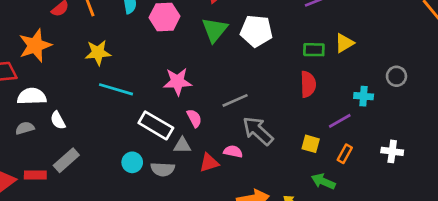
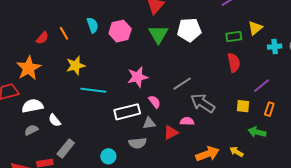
cyan cross: (364, 96) -> (275, 47), moved
white rectangle: (156, 125) -> (127, 112), turned -35
cyan circle: (132, 162) -> (108, 156), moved

